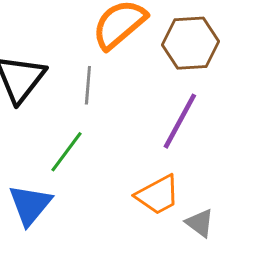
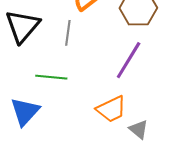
green line: (67, 152) -> (51, 77), turned 56

